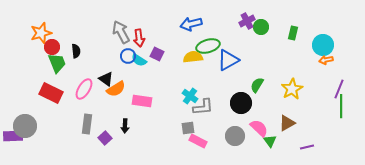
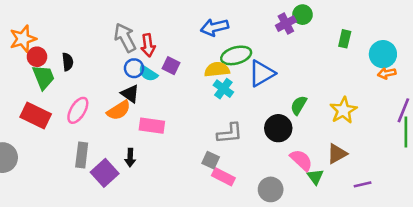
green circle: (261, 27) -> (303, 15), moved
black triangle: (106, 79) -> (130, 94), moved
cyan cross: (190, 96) -> (223, 89), moved
gray square: (188, 128) -> (211, 160), turned 32
gray circle: (235, 136) -> (271, 189), moved
purple square: (105, 138) -> (105, 173), size x1.5

